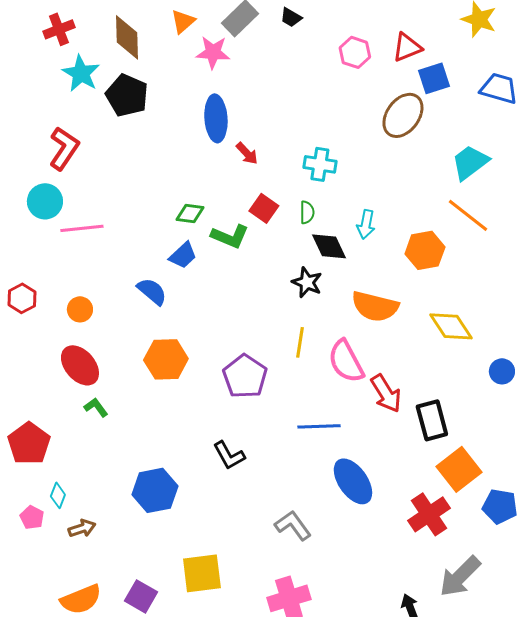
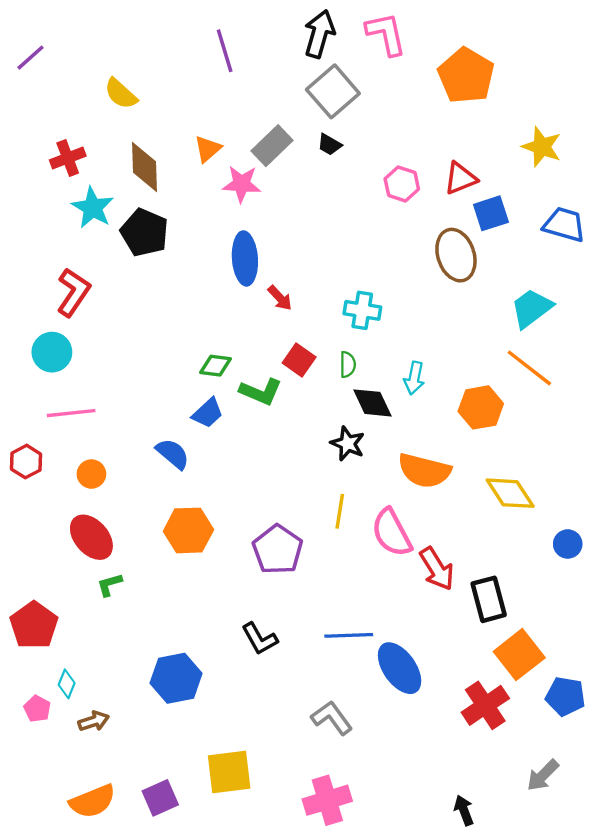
brown ellipse: (403, 115) -> (456, 255), turned -54
pink line: (82, 228) -> (71, 413), moved
green L-shape: (96, 407) -> (109, 585), turned -70
blue line: (319, 426) -> (349, 635), moved
gray arrow: (460, 576) -> (543, 775), moved, size x0.7
purple square: (141, 596) -> (160, 798), turned 36

